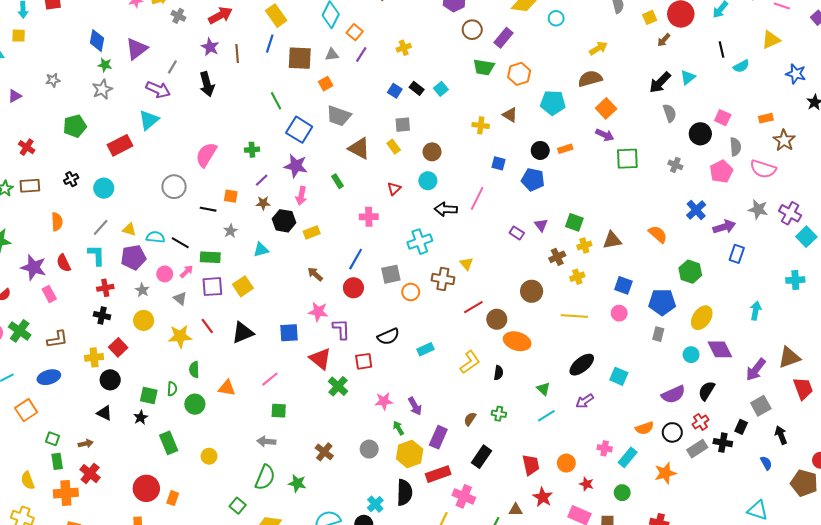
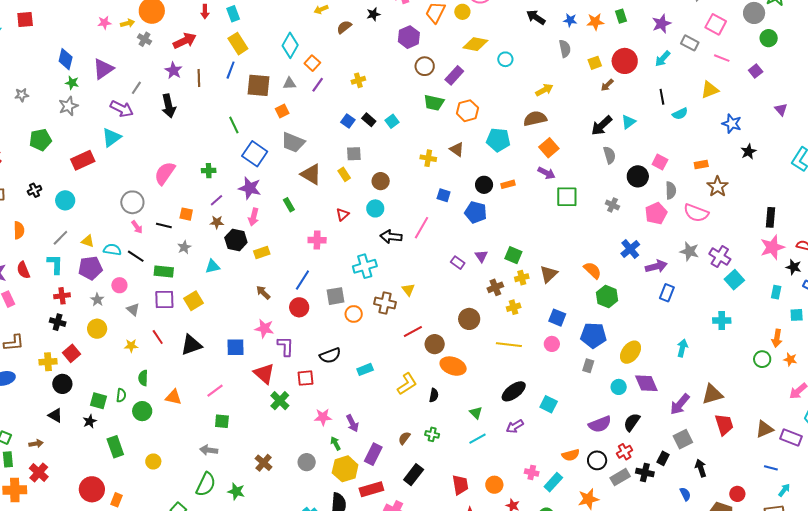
brown triangle: (612, 240) -> (549, 274), turned -36
pink arrow: (187, 272) -> (137, 227), moved, turned 96
green hexagon: (690, 272) -> (607, 296), moved
yellow star: (180, 336) -> (131, 346), size x0.6

